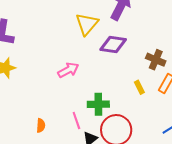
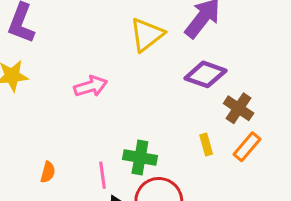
purple diamond: (113, 45) -> (205, 74), moved
pink arrow: (68, 70) -> (91, 86), moved

